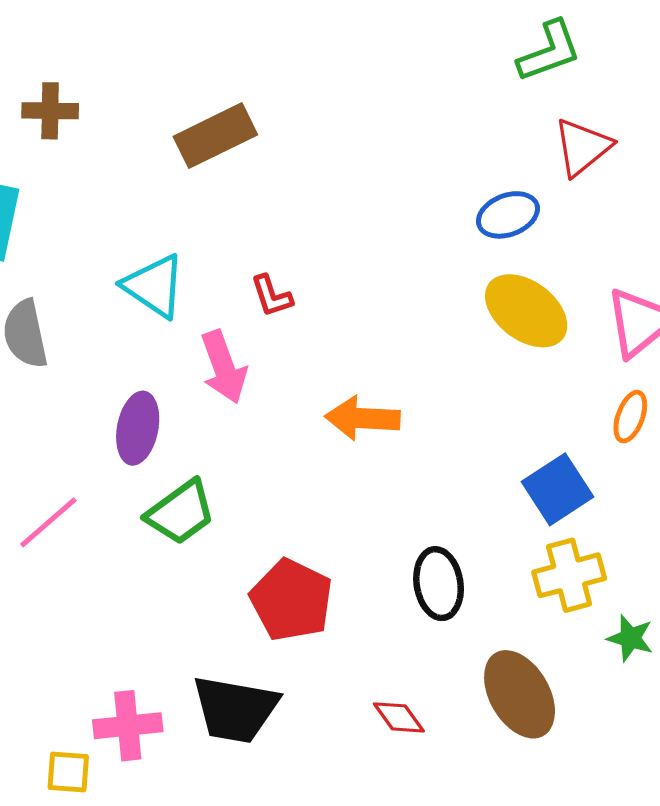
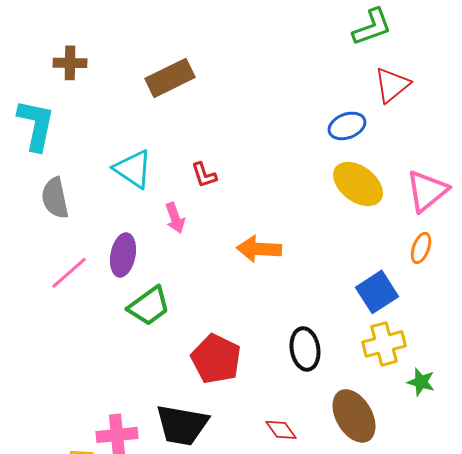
pink arrow: (224, 367) -> (175, 218), size x0.7
pink line: (48, 522) -> (69, 273), moved

